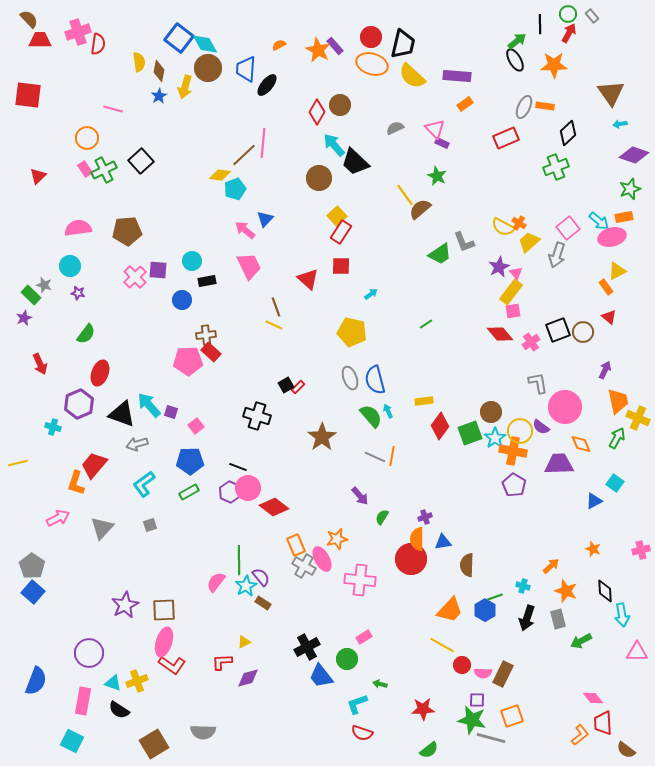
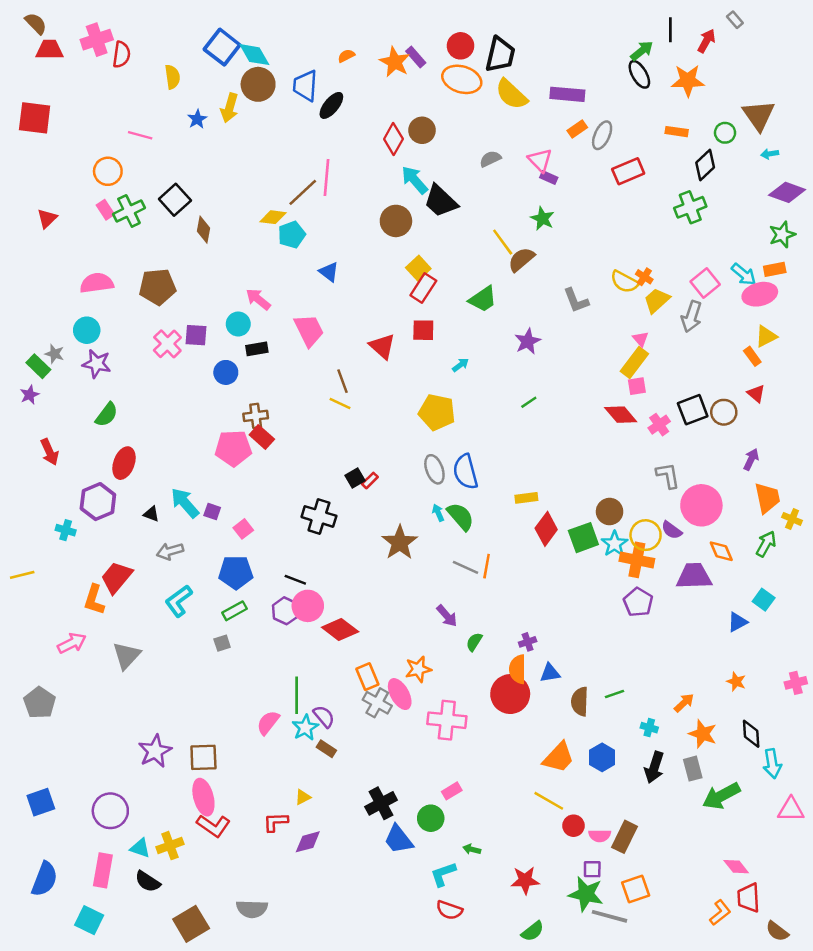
green circle: (568, 14) -> (725, 133), moved
brown diamond: (159, 71) -> (203, 230), moved
gray ellipse: (524, 107) -> (602, 135), moved
blue triangle: (265, 219) -> (329, 272), turned -36
pink arrow: (245, 230) -> (258, 299), moved
green trapezoid: (440, 254) -> (483, 299), moved
purple star: (499, 267) -> (528, 341), moved
purple star: (78, 293) -> (97, 364), size x1.6
cyan arrow: (388, 411) -> (438, 513), moved
black triangle: (122, 414) -> (151, 514), size x0.5
yellow cross: (638, 418) -> (792, 519), size x0.7
gray square: (150, 525) -> (222, 643), moved
blue square: (33, 592) -> (41, 802), moved, turned 30
green line: (495, 597) -> (615, 694), moved
green arrow: (581, 641) -> (721, 796), size x1.4
pink ellipse: (164, 642) -> (203, 797), turned -32
blue semicircle: (36, 681) -> (45, 879), moved

